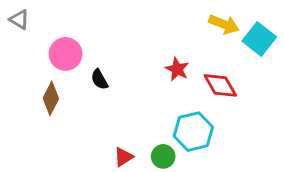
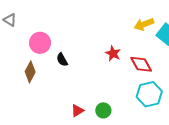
yellow arrow: (224, 24) -> (144, 24), turned 138
cyan hexagon: (193, 132) -> (149, 94), moved

